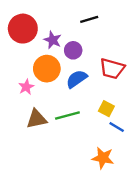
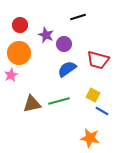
red circle: (23, 29) -> (20, 25), size x0.6
orange circle: (47, 69) -> (19, 53), moved
pink star: (26, 87) -> (11, 75), moved

